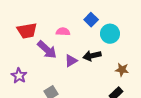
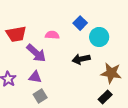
purple triangle: (71, 61) -> (35, 77), moved, turned 40
brown star: (122, 70) -> (111, 73), size x1.5

